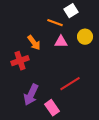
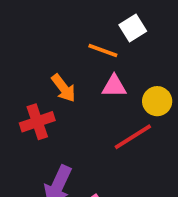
yellow circle: (85, 37) -> (157, 101), moved
red line: (70, 84) -> (133, 137), moved

